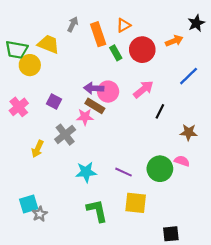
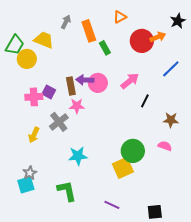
orange triangle: (124, 25) -> (120, 17), moved
green trapezoid: (17, 50) -> (15, 45), turned -70
red circle: (142, 50) -> (142, 41), moved
brown rectangle: (95, 106) -> (71, 86), moved, turned 48
pink cross: (19, 107) -> (34, 97), moved, turned 36
green circle: (160, 169) -> (133, 151), moved
purple line: (124, 172) -> (112, 205), moved
yellow square: (136, 203) -> (123, 168), moved, turned -30
green L-shape: (97, 211) -> (67, 191), moved
gray star: (40, 214) -> (30, 173), moved

